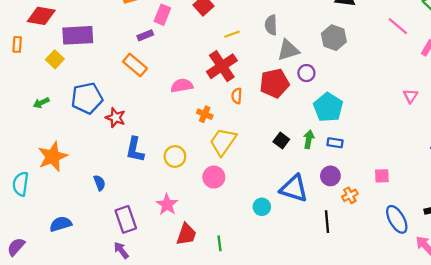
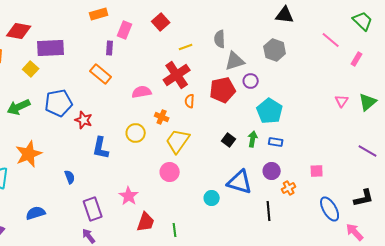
purple rectangle: (145, 35) -> (110, 48), turned -64
green arrow: (41, 103) -> (19, 107), size x1.6
yellow circle: (175, 156) -> (136, 133), moved

